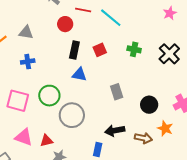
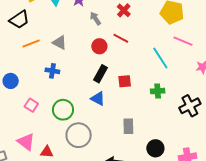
cyan line: (111, 18) -> (160, 58), moved
green cross: (134, 49) -> (158, 91), turned -32
pink square: (18, 101) -> (31, 105), size x0.6

